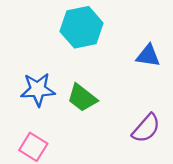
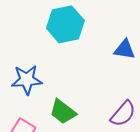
green trapezoid: (82, 98) -> (63, 112), moved

